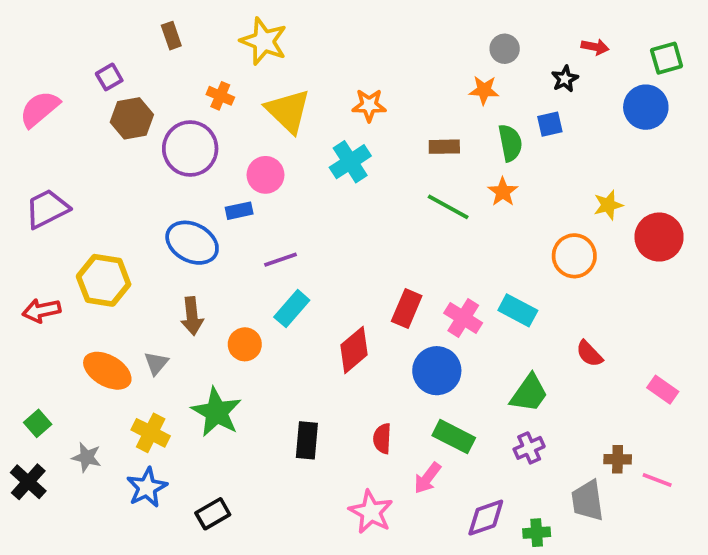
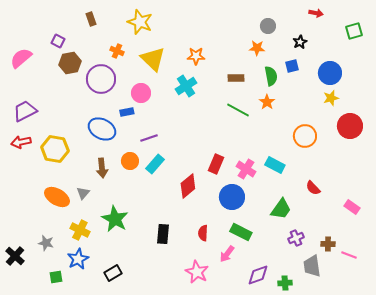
red arrow: (595, 47) -> (316, 13), moved
purple square: (109, 77) -> (58, 41), turned -32
blue circle: (646, 107) -> (330, 73), moved
yellow star: (608, 205) -> (331, 98), moved
red arrow: (41, 310) -> (21, 142), moved
orange circle: (245, 344) -> (130, 161), moved
green square: (38, 423) -> (56, 277), moved, turned 32
purple cross: (529, 448) -> (296, 238), moved

